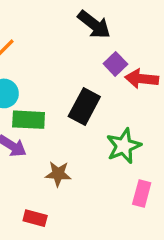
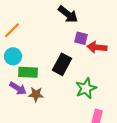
purple square: (115, 64) -> (81, 38), turned -32
brown star: (58, 174) -> (36, 94), moved

